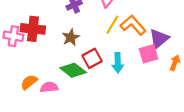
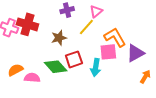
yellow line: (112, 25) -> (86, 27), moved
pink square: (149, 54) -> (108, 52), moved

